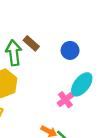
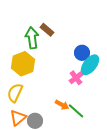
blue circle: (70, 50) -> (82, 53), moved

